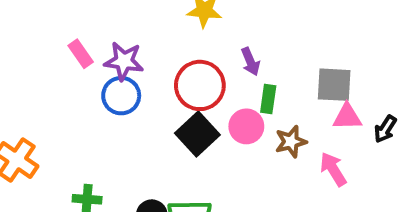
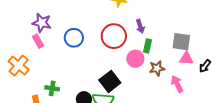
pink rectangle: (81, 54) -> (38, 41), moved
purple star: (124, 61) -> (42, 23), moved
black square: (197, 134) -> (110, 81), moved

